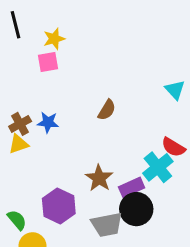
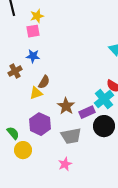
brown semicircle: (107, 110) -> (44, 82), moved
blue star: (48, 122) -> (33, 56), moved
yellow triangle: (19, 144) -> (36, 93), moved
black circle: (136, 209) -> (104, 126), moved

